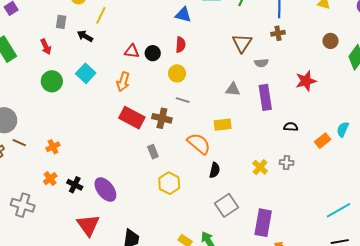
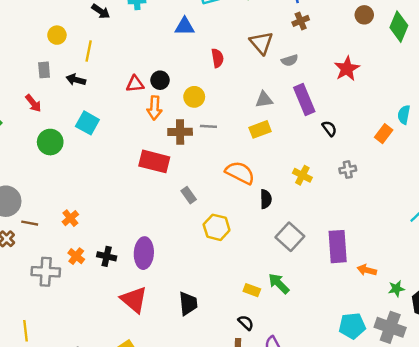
red semicircle: (181, 45) -> (217, 58), moved
orange arrow: (123, 82) -> (154, 108), moved
brown cross: (162, 118) -> (180, 132), moved
yellow rectangle: (223, 125) -> (260, 129), moved
black semicircle: (291, 127) -> (329, 129), moved, turned 64
yellow cross: (260, 167) -> (302, 175), moved
purple ellipse: (105, 190) -> (144, 253), turned 55
gray cross: (23, 205) -> (46, 272), moved

